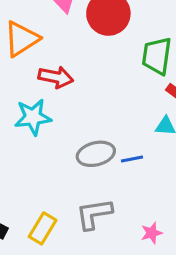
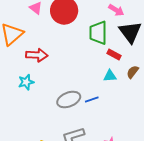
cyan star: (33, 117) -> (26, 82), size x0.7

